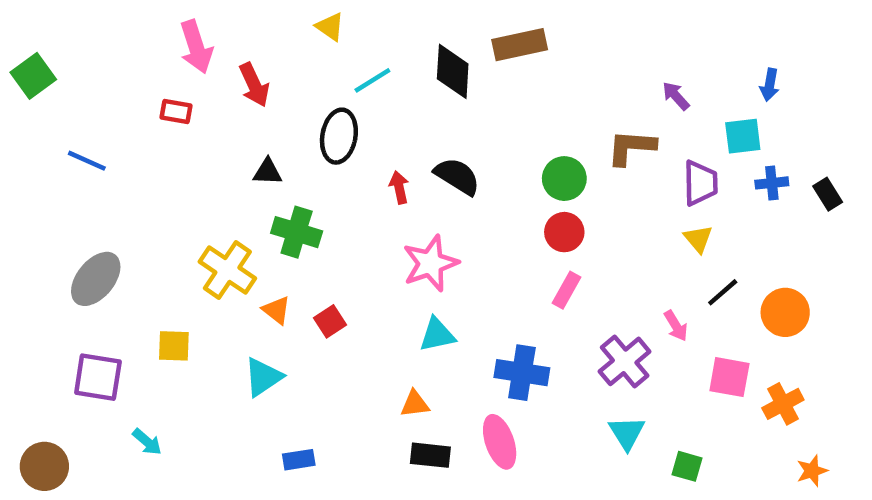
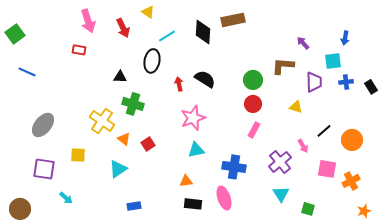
red arrow: (254, 85) -> (123, 28), moved
blue line: (87, 161) -> (27, 72), moved
yellow triangle: (698, 239) -> (296, 107), moved, turned -32

